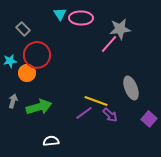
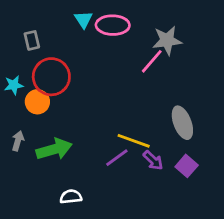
gray rectangle: (23, 29) -> (32, 40), turned 32
purple square: (149, 119) -> (187, 166), moved

